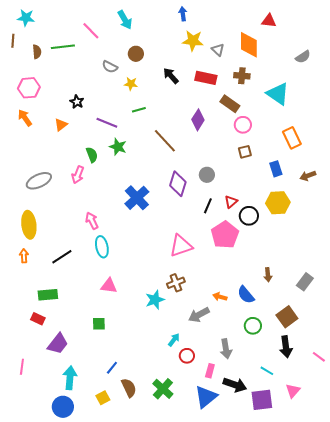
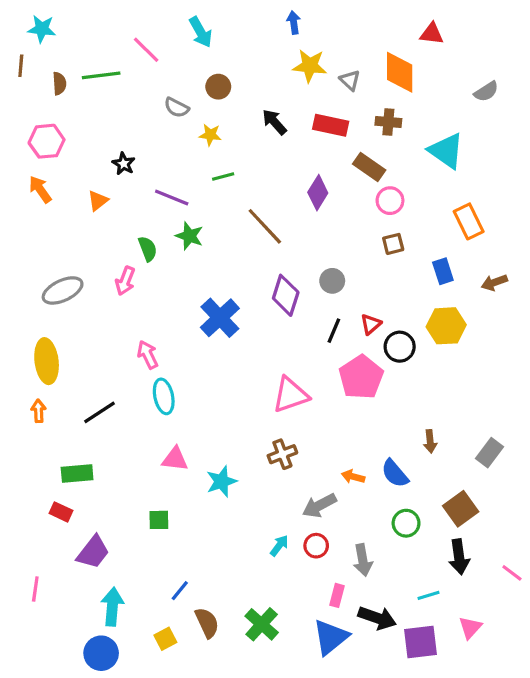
cyan star: (155, 300) -> (221, 481), moved
red circle: (187, 356) -> (316, 546), moved
cyan line: (267, 371) -> (429, 595), turned -48

